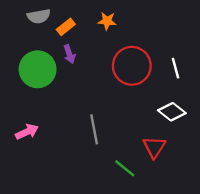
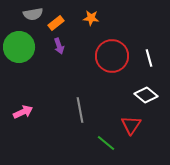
green circle: (38, 69) -> (19, 47), moved

